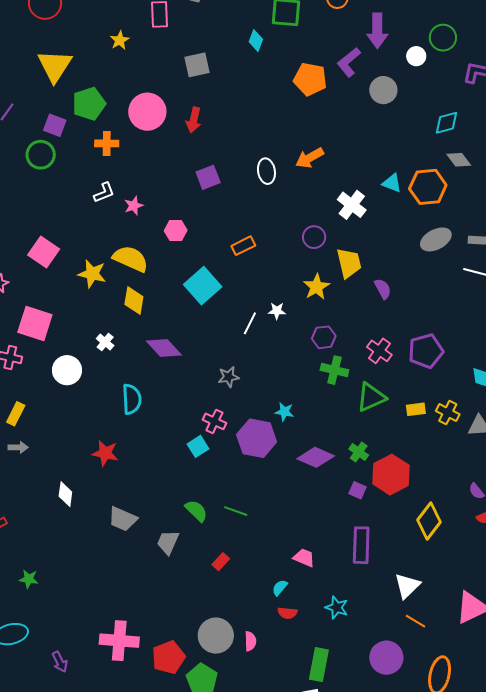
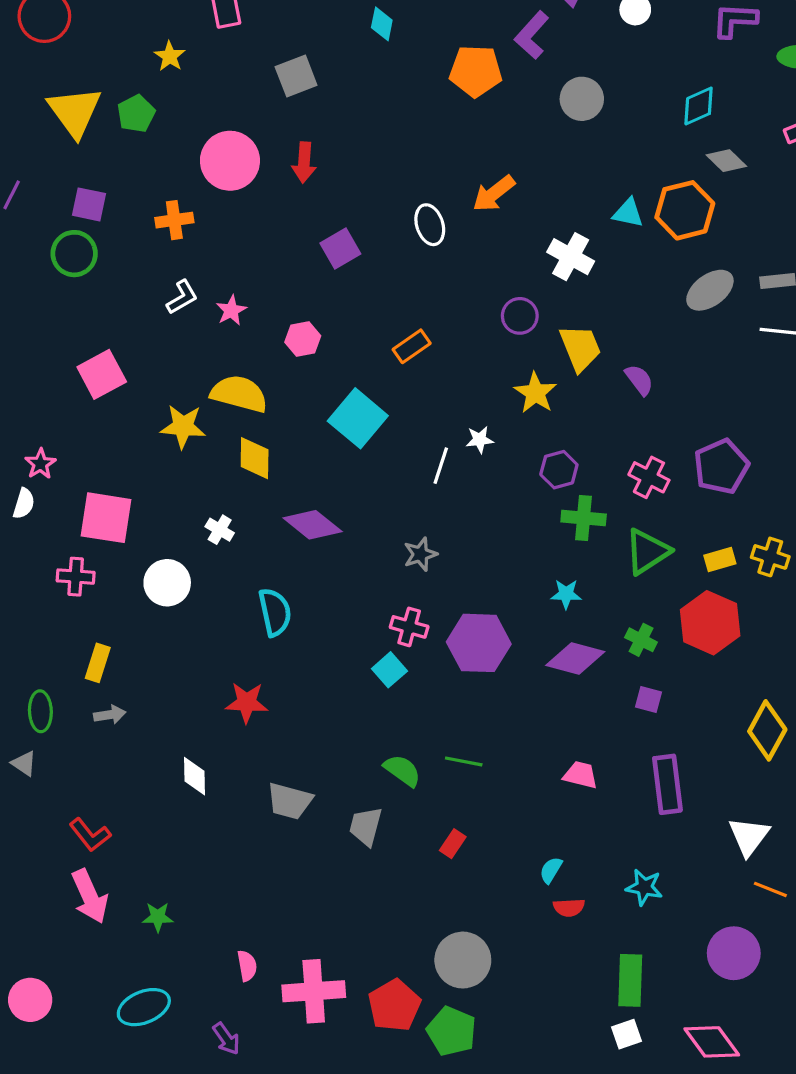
gray circle: (383, 90) -> (582, 99), moved
green pentagon: (89, 104) -> (136, 114), moved, size x0.7
pink square: (44, 252) -> (102, 374), moved, turned 36
cyan star: (284, 412) -> (566, 594), moved
red hexagon: (391, 475) -> (710, 623), moved
pink trapezoid: (304, 558) -> (581, 775), moved
pink semicircle: (250, 641) -> (247, 966), moved

